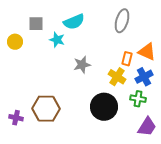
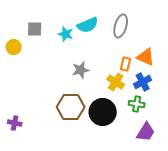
cyan semicircle: (74, 22) -> (88, 25), moved
cyan star: (57, 40) -> (66, 34), moved
brown hexagon: (46, 109) -> (71, 107), moved

